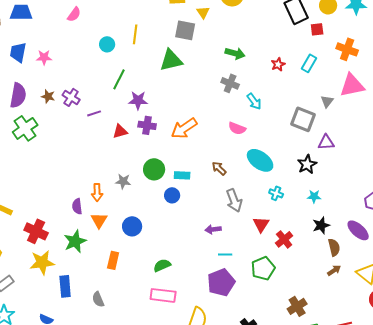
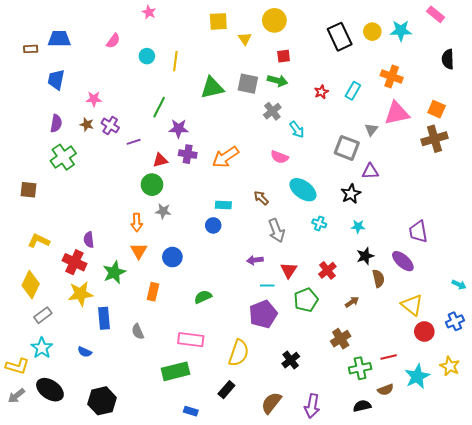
red square: (317, 29) -> (284, 56), moved
gray square: (185, 30) -> (248, 84), moved
cyan circle: (107, 44) -> (147, 56), moved
pink star: (44, 57) -> (94, 99), moved
gray cross: (230, 83) -> (272, 111), turned 30
purple semicircle: (18, 95) -> (56, 123), size x0.7
green circle: (154, 169) -> (152, 185), moved
purple semicircle: (77, 206) -> (89, 240), moved
red triangle: (261, 224) -> (289, 270), moved
brown arrow: (334, 270) -> (352, 302), moved
pink rectangle: (163, 295) -> (191, 340), moved

